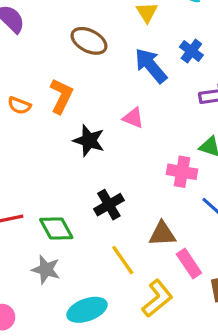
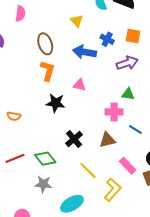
brown ellipse: (89, 41) -> (45, 44), turned 55
blue arrow: (151, 66) -> (85, 52), turned -30
orange L-shape: (61, 96) -> (48, 71), moved
orange semicircle: (19, 105) -> (14, 116), moved
brown triangle: (162, 234) -> (107, 140), moved

